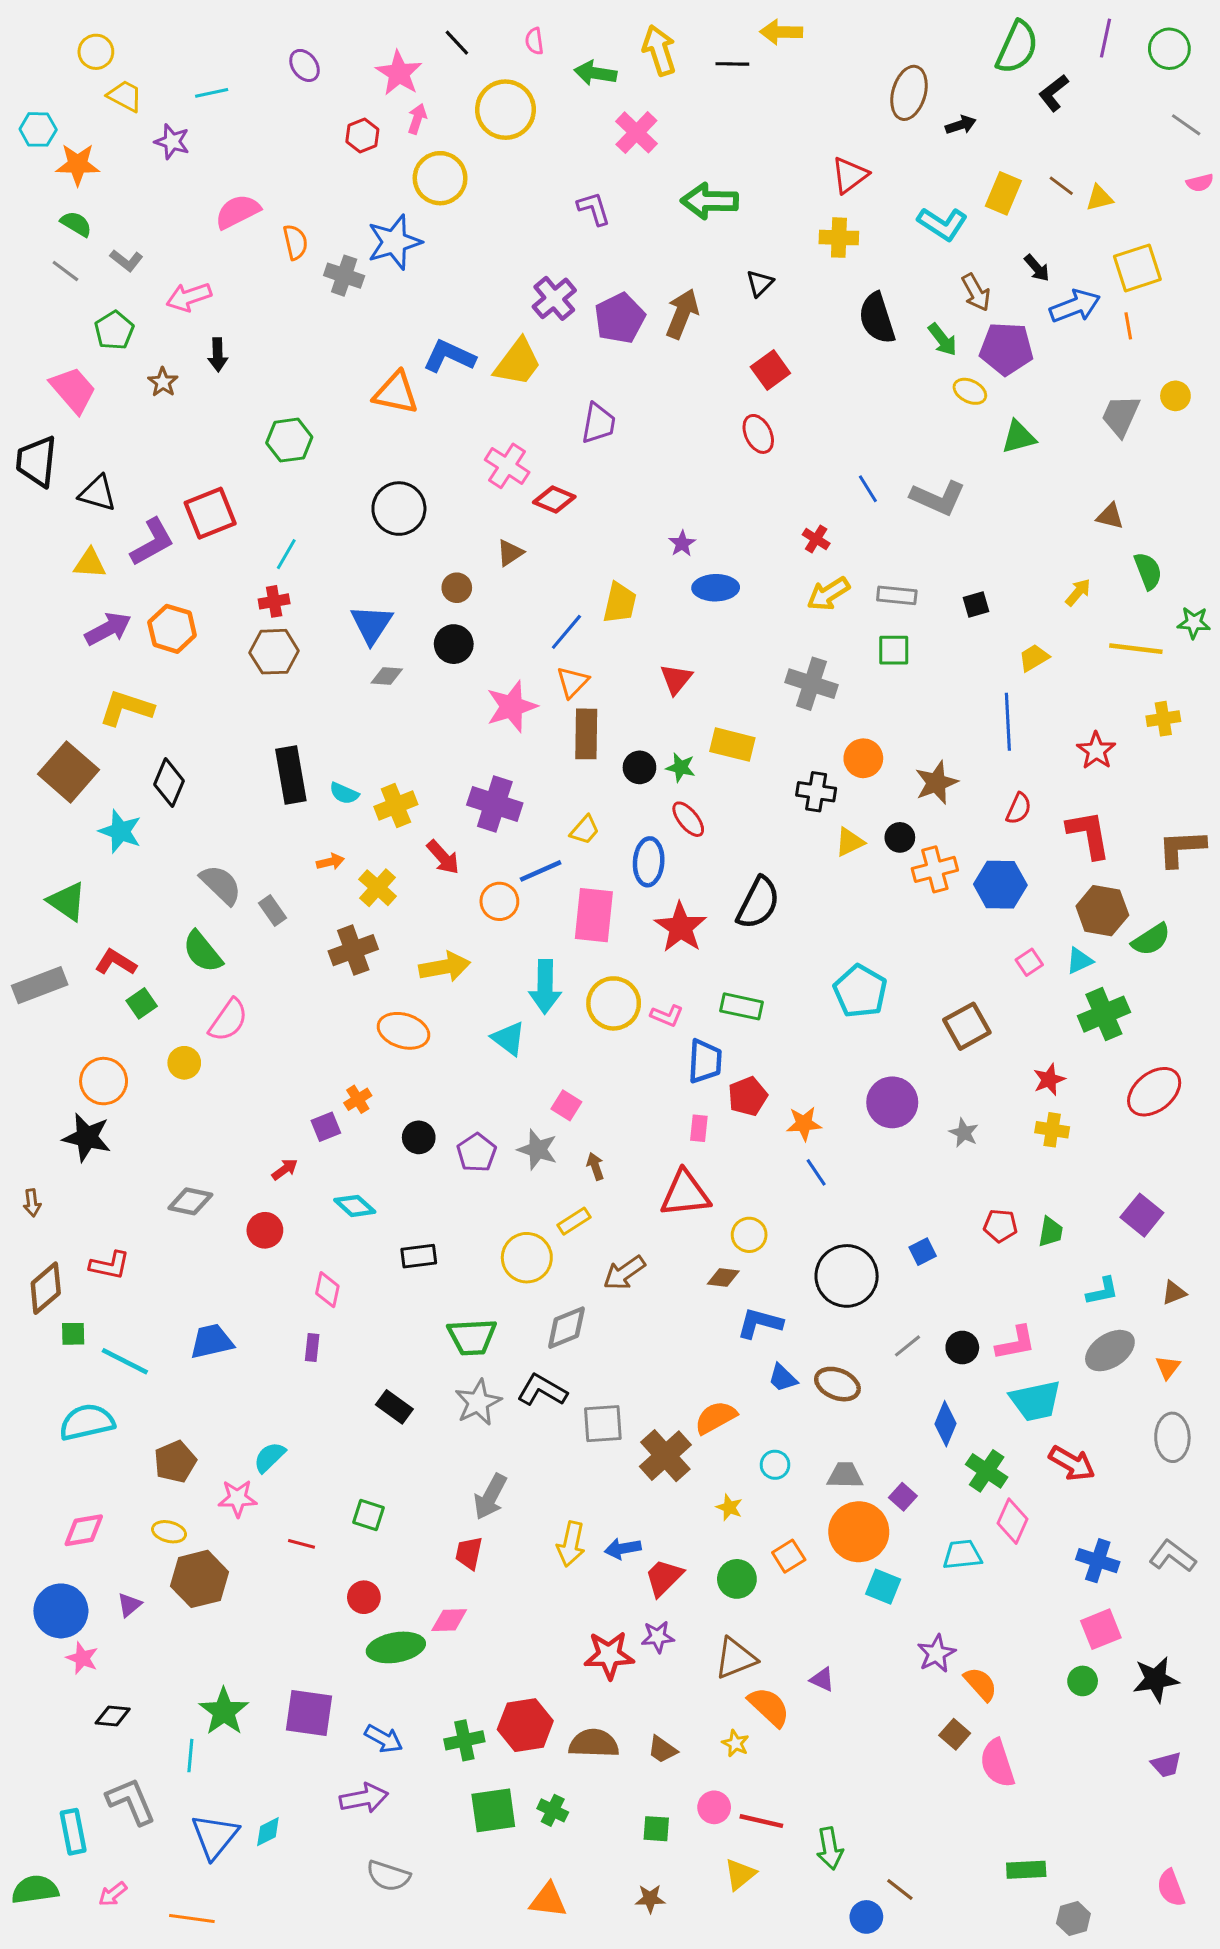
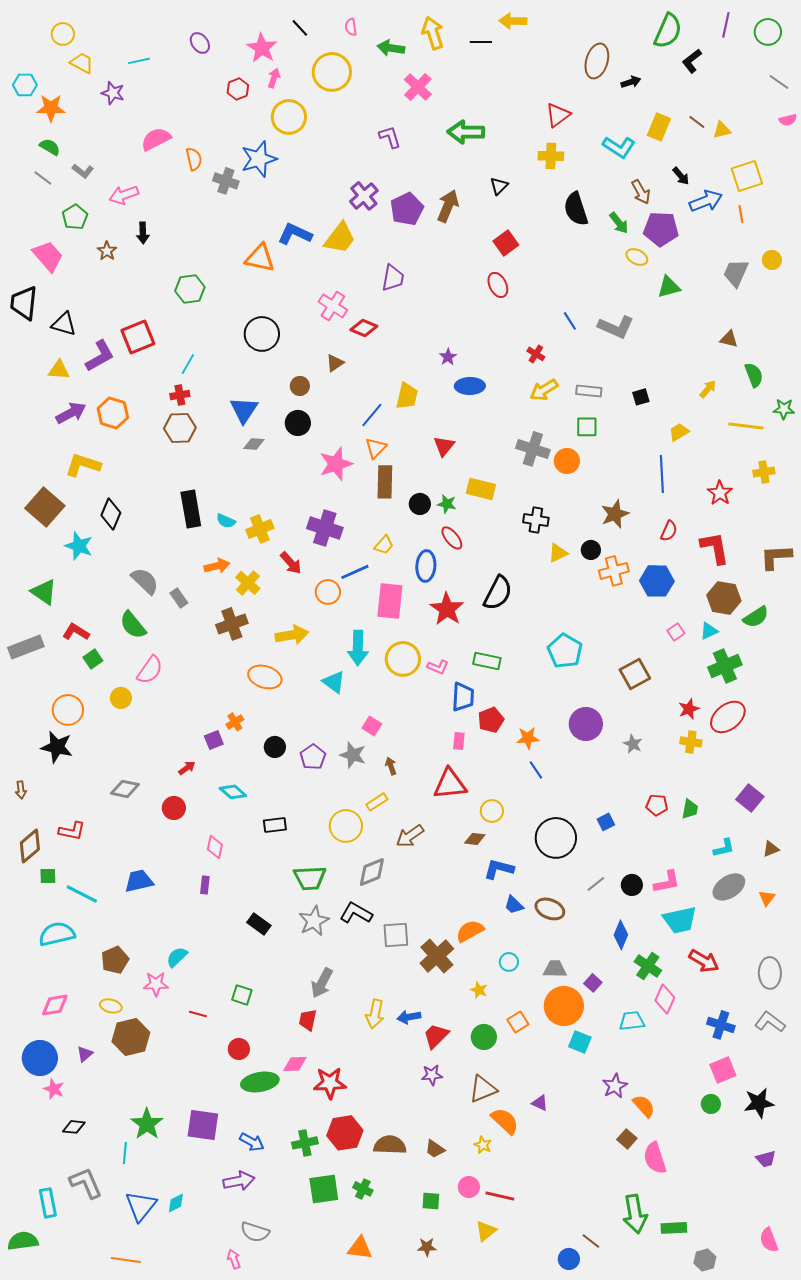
orange circle: (863, 758) -> (567, 461), moved
orange arrow: (330, 862) -> (217, 566), size x1.4
red ellipse: (1154, 1092) -> (728, 717), moved
gray ellipse: (1172, 1437) -> (770, 973), moved
red star: (609, 1655) -> (330, 1083), moved
green arrow: (830, 1848) -> (635, 1214), moved, size x1.4
pink arrow: (113, 1894) -> (234, 1259), moved, turned 108

